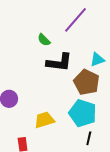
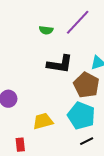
green semicircle: (44, 40) -> (46, 30), moved, turned -40
black line: (89, 138) -> (87, 141), turned 48

